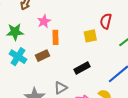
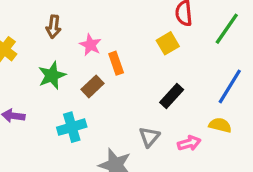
brown rectangle: (42, 56) -> (92, 86), moved
cyan cross: (18, 57) -> (72, 127), moved, turned -30

